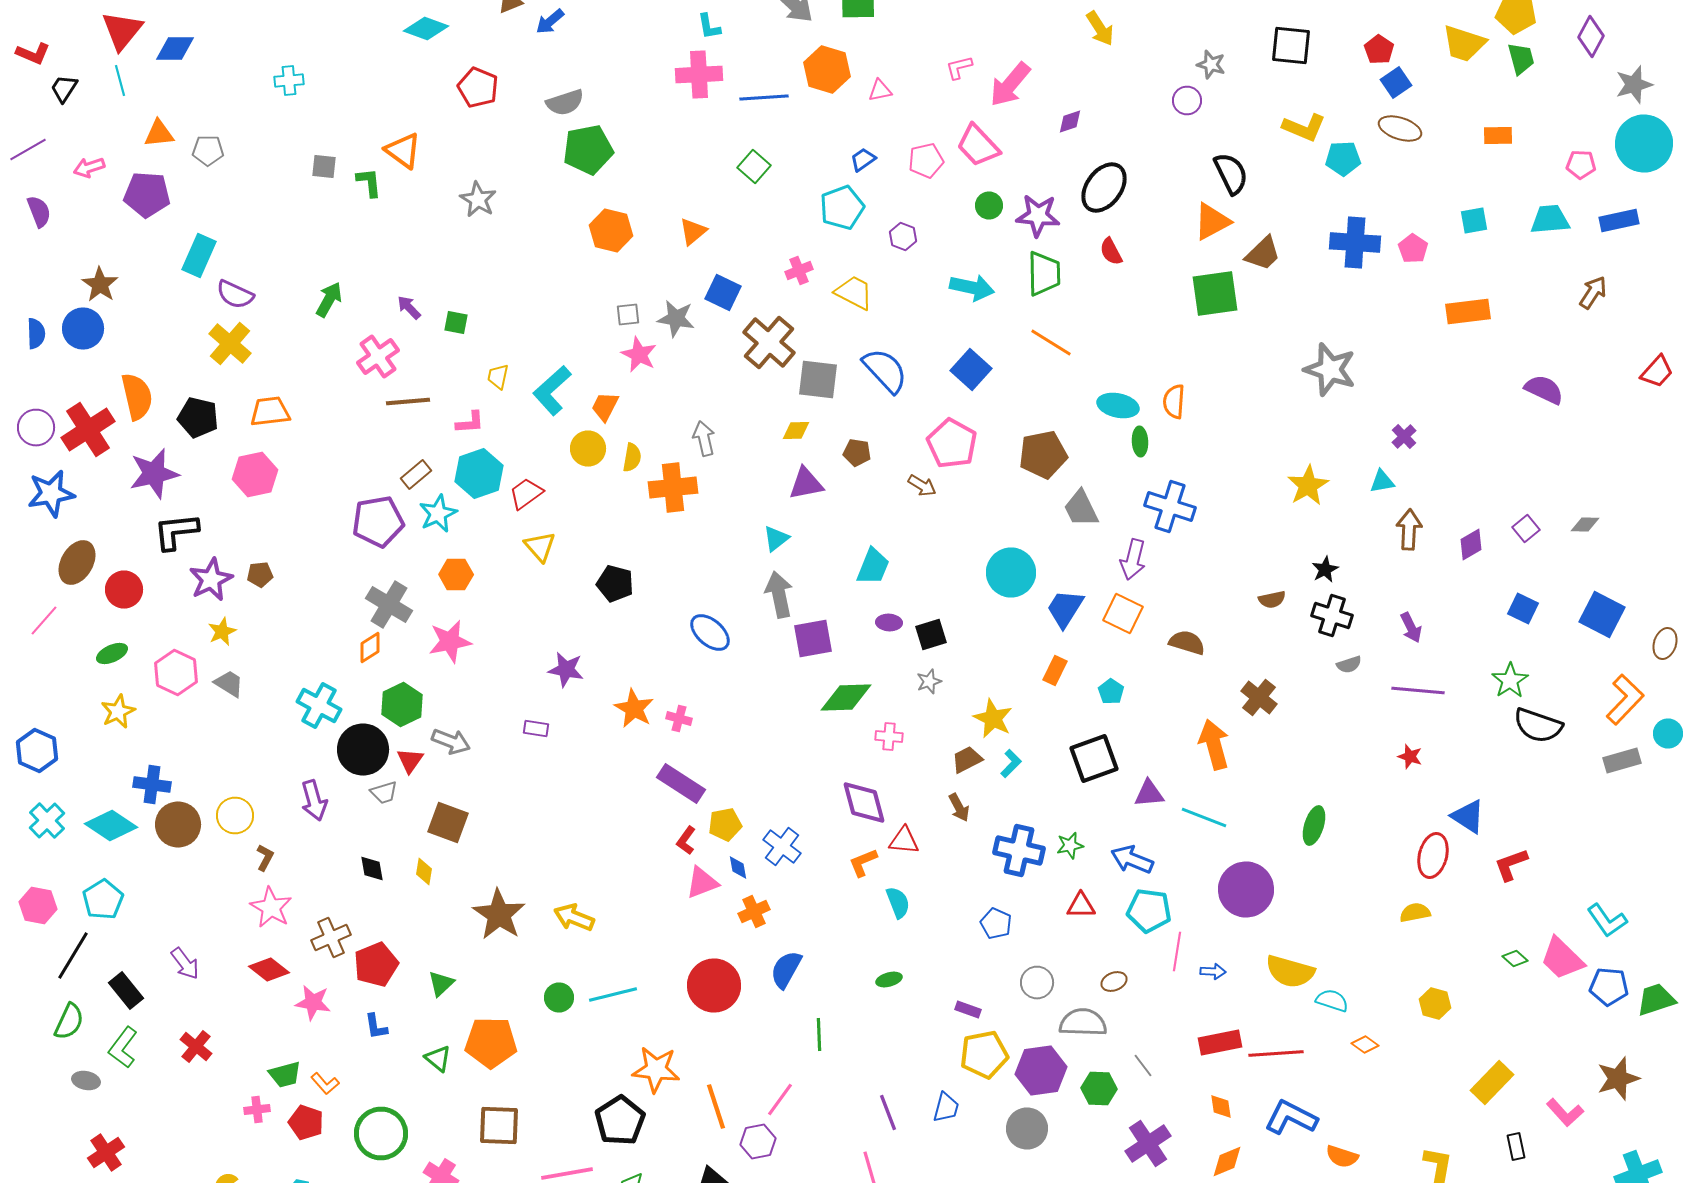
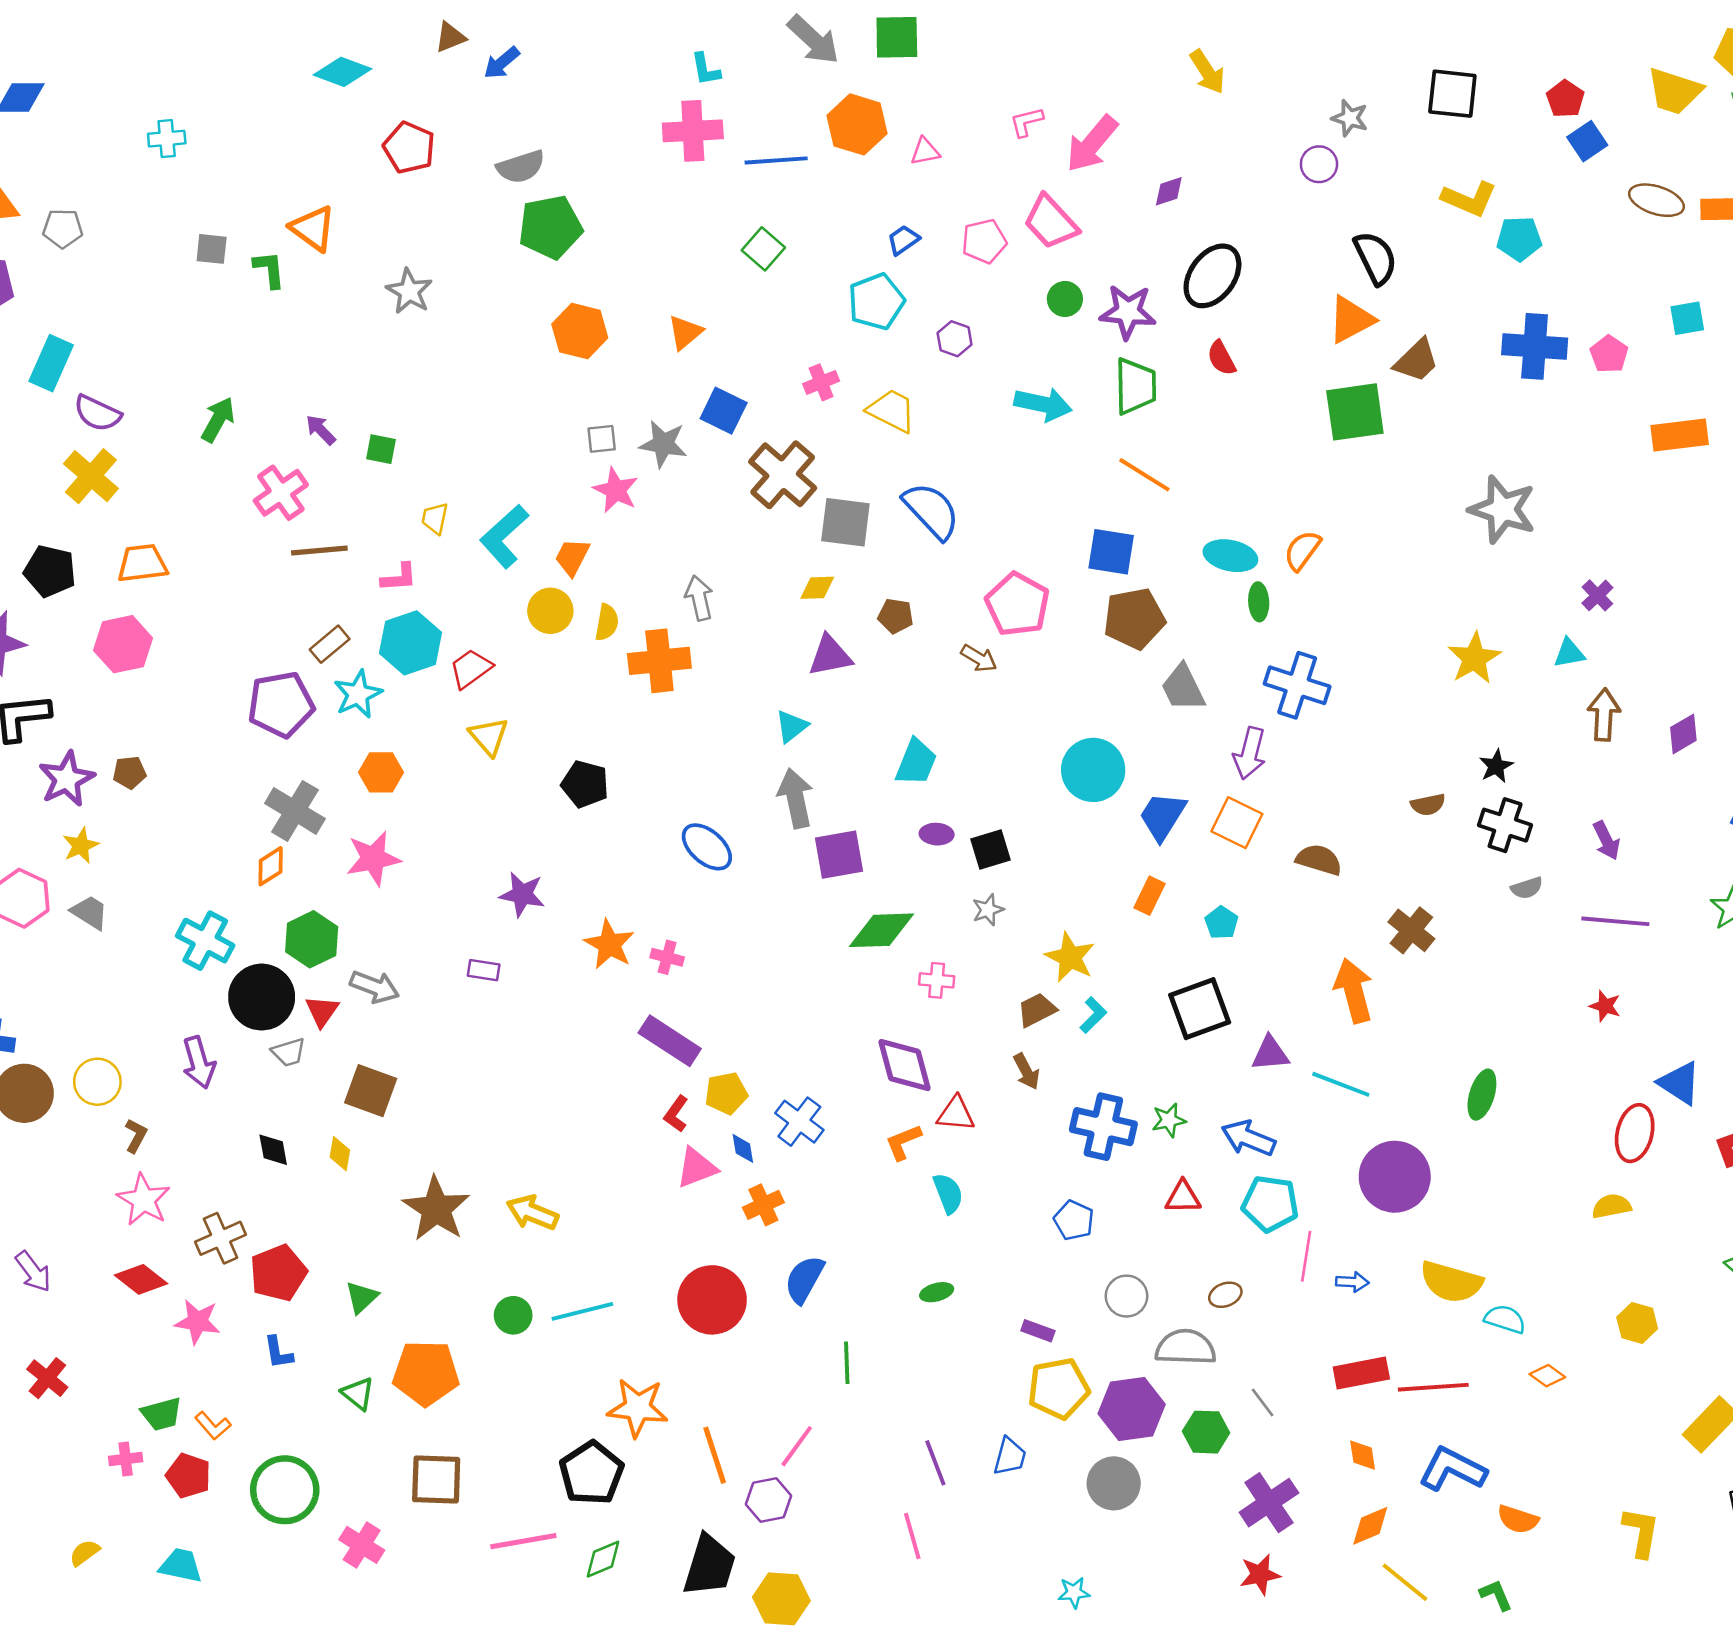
brown ellipse: (1400, 128) -> (1656, 200), moved
blue square: (971, 370) -> (1111, 552), moved, turned -33
orange semicircle: (1174, 402) -> (1302, 550), turned 32

